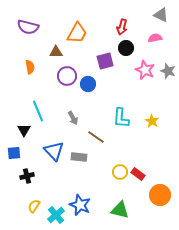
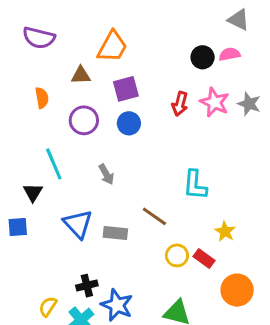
red arrow: (122, 27) -> (180, 104), moved
black circle: (126, 48) -> (203, 57), moved
purple square: (105, 61) -> (126, 89), moved
purple circle: (67, 76) -> (84, 120), moved
cyan L-shape: (121, 118) -> (195, 185), moved
yellow star: (152, 121) -> (225, 231), moved
brown line: (96, 137) -> (154, 216), moved
black cross: (27, 176) -> (87, 286), moved

